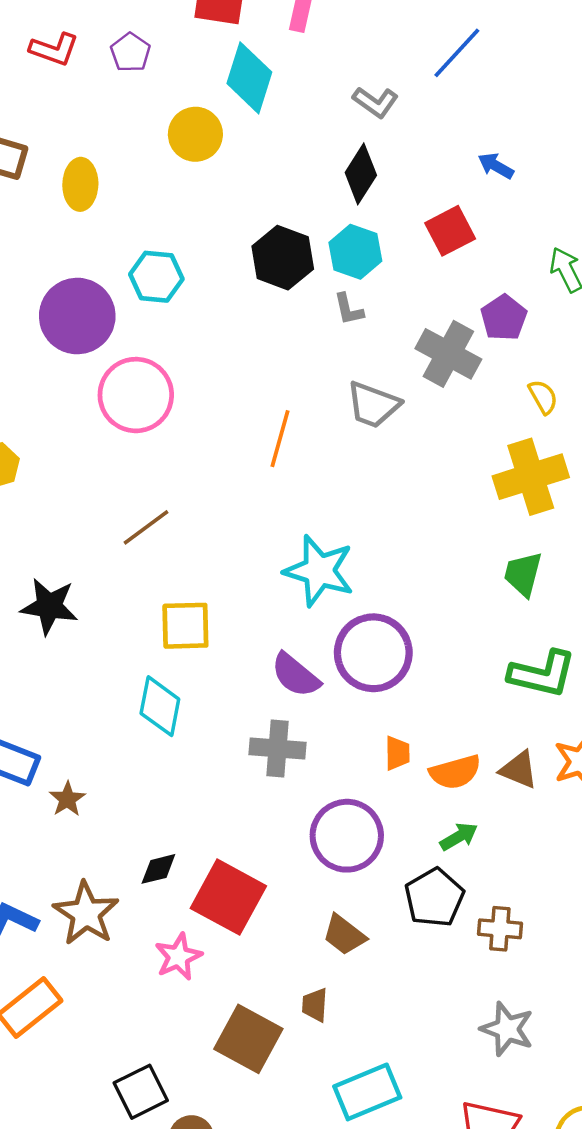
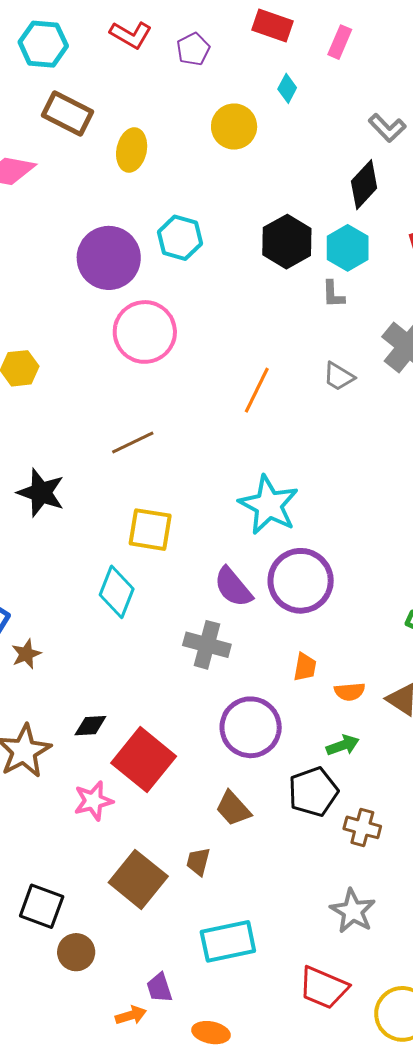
cyan diamond: (249, 78) -> (287, 88), size x0.5
gray trapezoid: (373, 405) -> (339, 377), size x0.7
orange semicircle: (455, 772) -> (350, 692), size x0.7
black square: (141, 1092) -> (42, 906), turned 36

